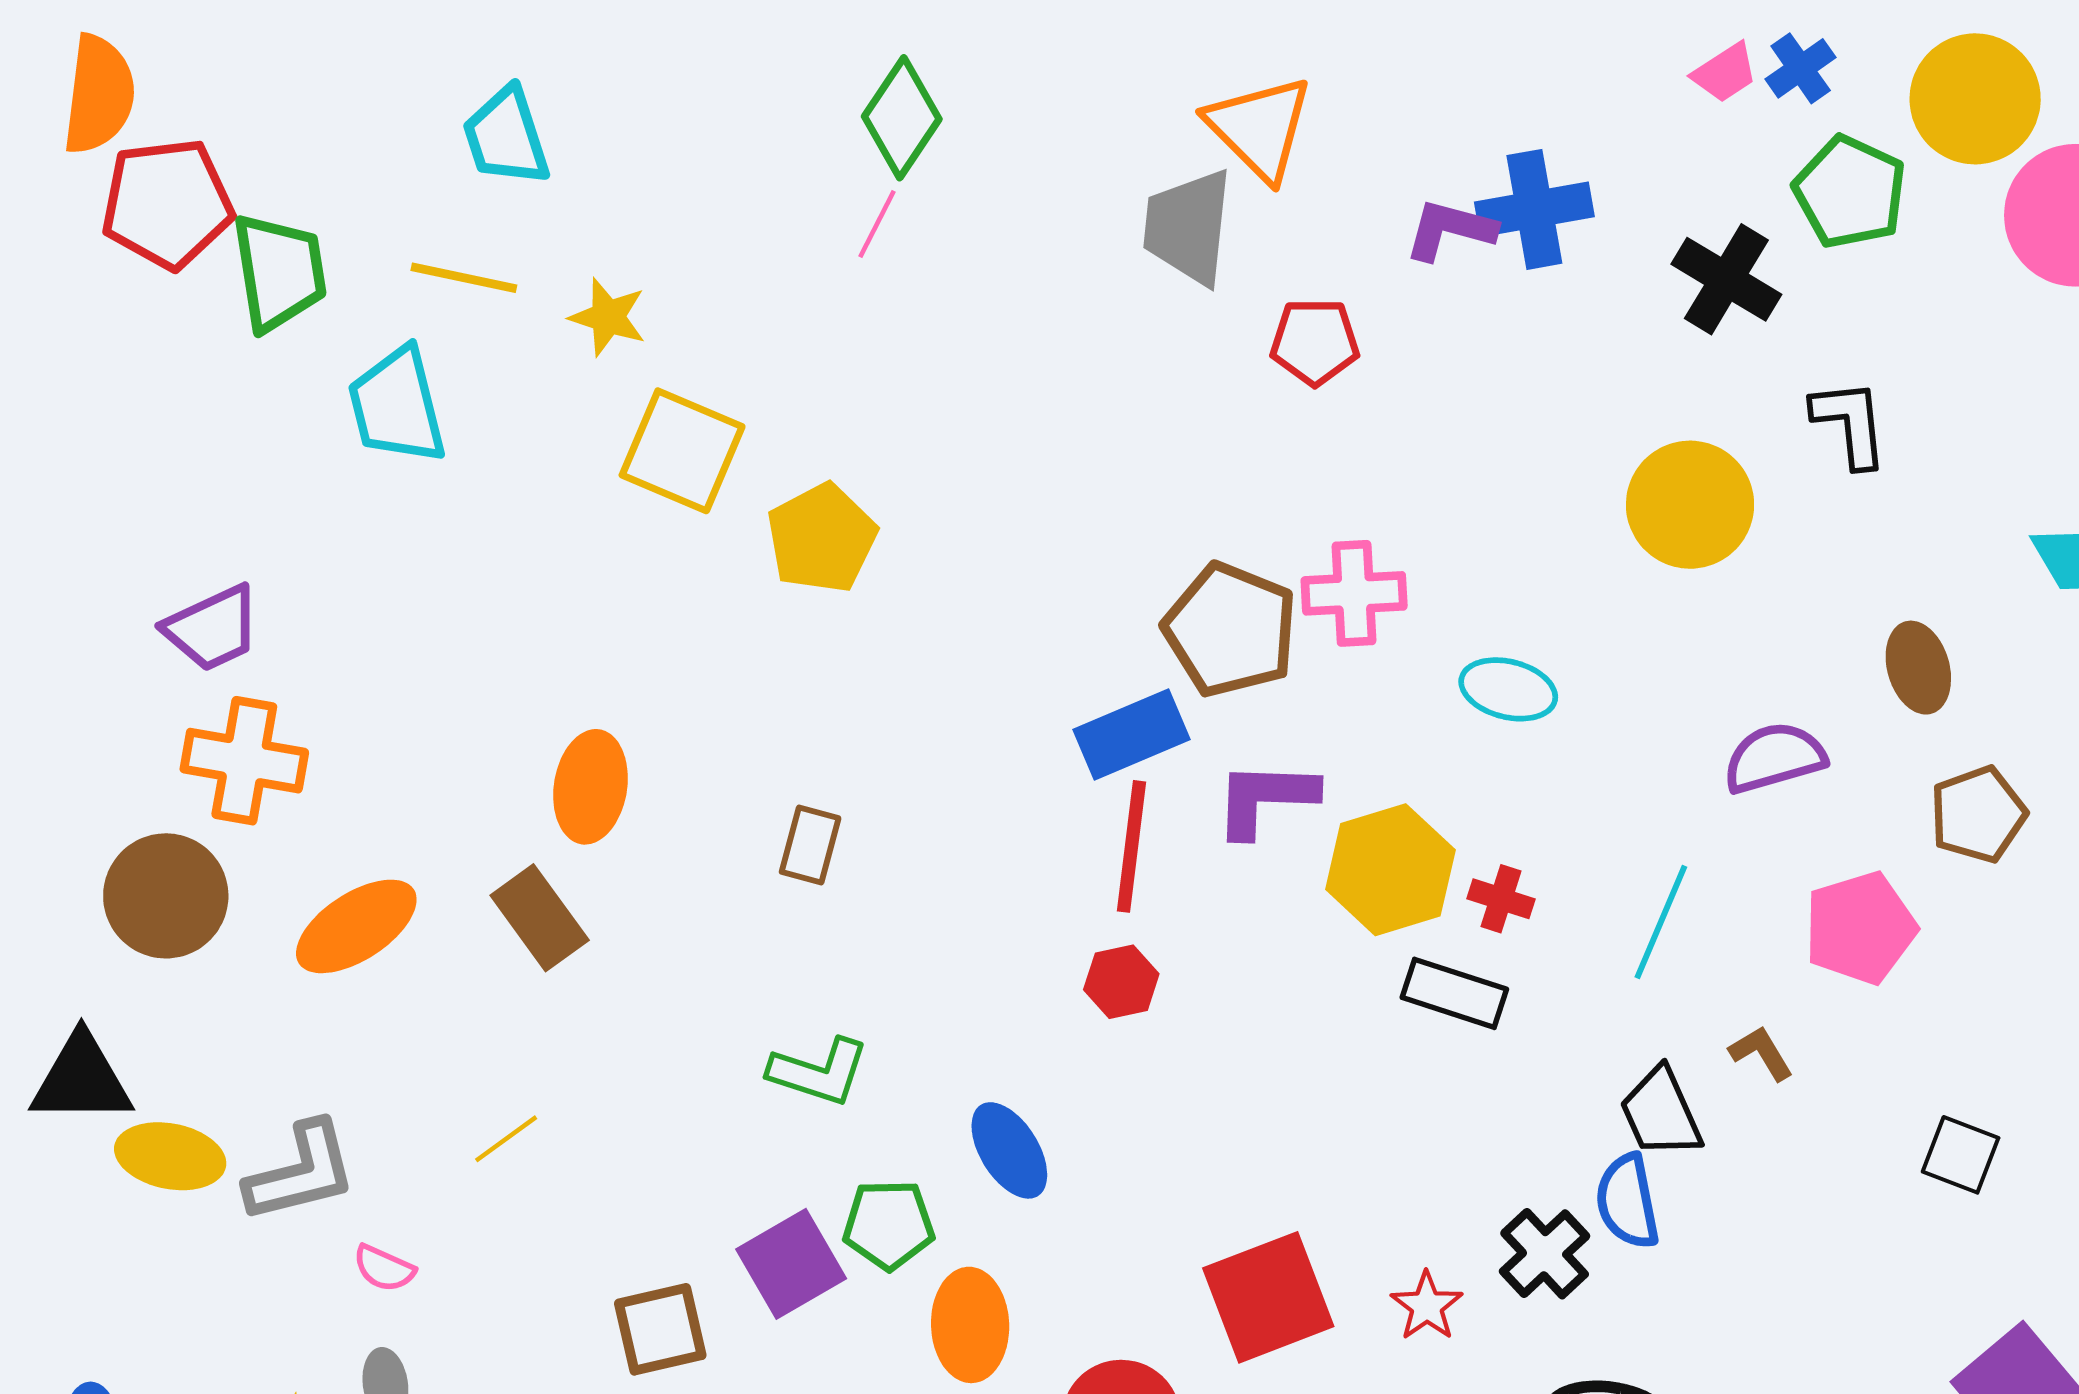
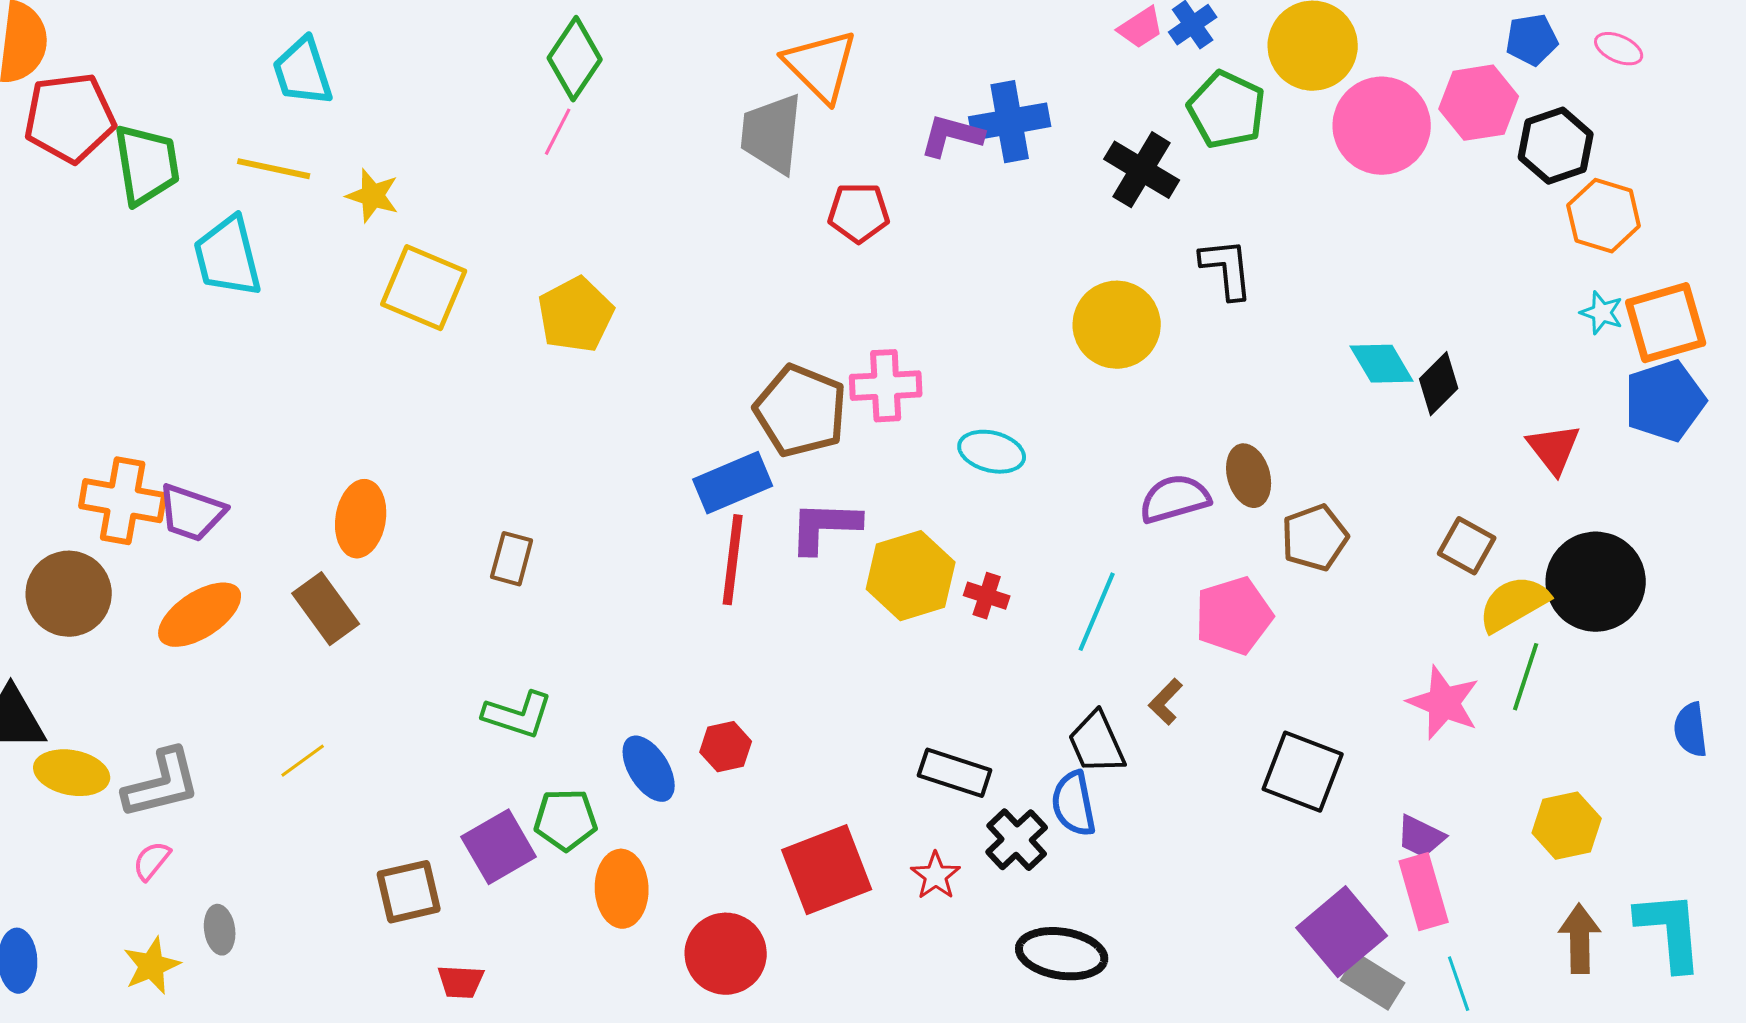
yellow pentagon: (822, 538) -> (576, 315), moved
purple trapezoid: (212, 628) -> (192, 513), moved, turned 44
brown ellipse: (1918, 668) -> (1249, 476), moved
red hexagon: (1121, 982) -> (726, 747), moved
black rectangle: (1454, 993) -> (955, 773), moved
brown L-shape: (1761, 1053) -> (1166, 702), turned -105
black square: (1961, 1155) -> (1303, 772), size x1.5
pink semicircle: (384, 1268) -> (152, 861), moved, turned 105

